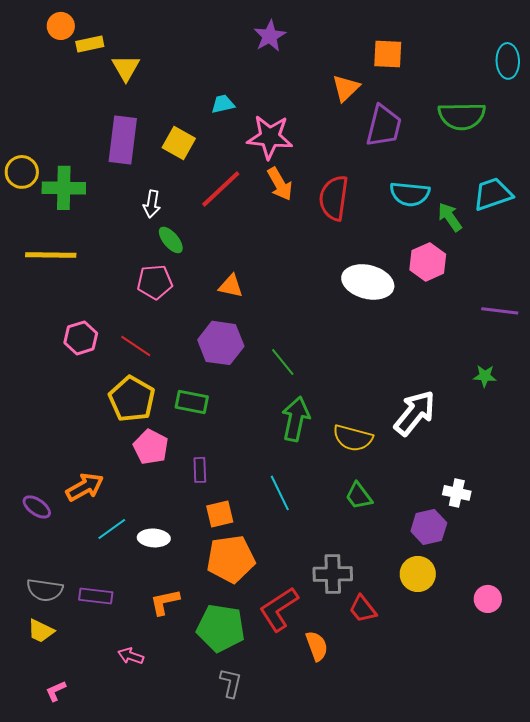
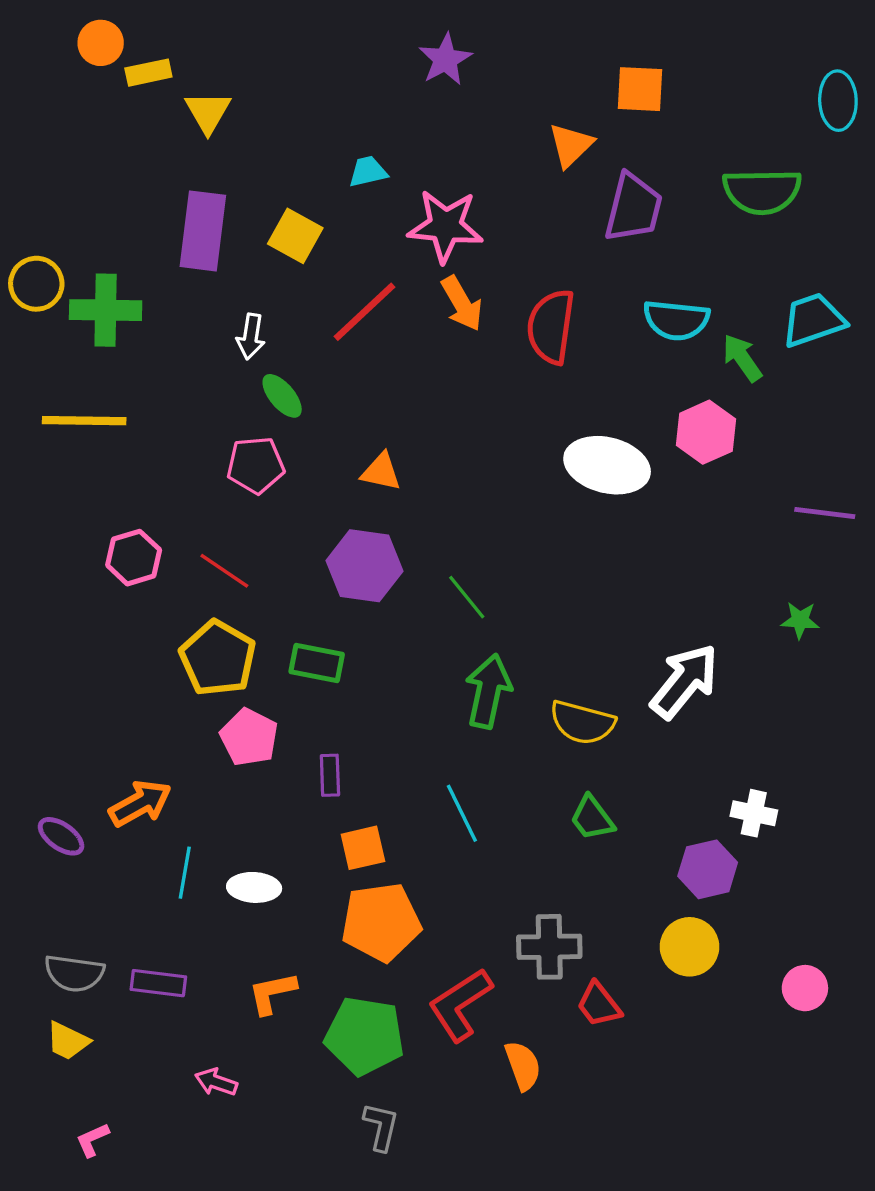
cyan line: (112, 529) -> (185, 873), turned -44

